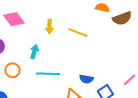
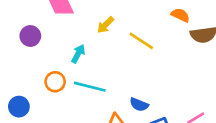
yellow arrow: (49, 27) -> (105, 25), turned 32
orange circle: (13, 70) -> (55, 82), moved

